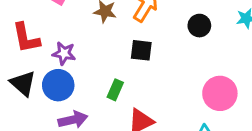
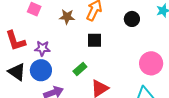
green rectangle: (115, 90) -> (80, 69), turned 32

